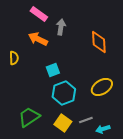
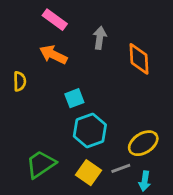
gray arrow: (61, 27) -> (100, 38), moved
yellow ellipse: (102, 87) -> (143, 143), moved
cyan arrow: (103, 129) -> (145, 181), turned -64

